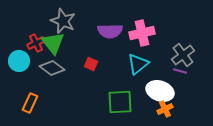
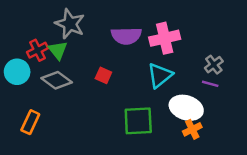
green triangle: (53, 43) -> (58, 50), size x0.7
gray cross: (183, 55) -> (214, 65), size x0.7

